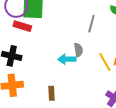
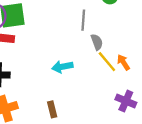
gray semicircle: (78, 50) -> (97, 42), moved

